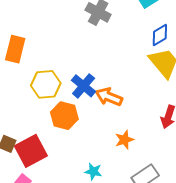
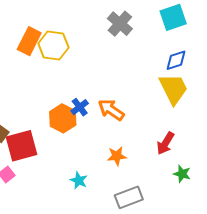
yellow hexagon: (46, 84) -> (53, 46), moved
blue cross: (84, 86) -> (80, 107), moved, size x0.7

